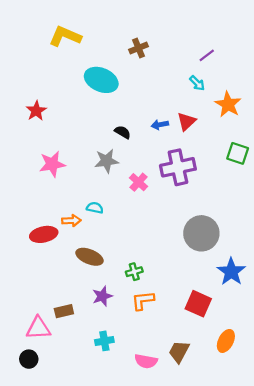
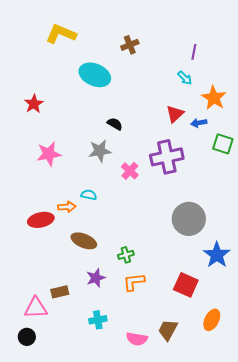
purple line: (207, 55) -> (194, 52), turned -42
blue arrow: (160, 125) -> (199, 123), moved

